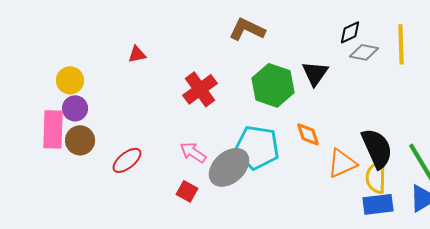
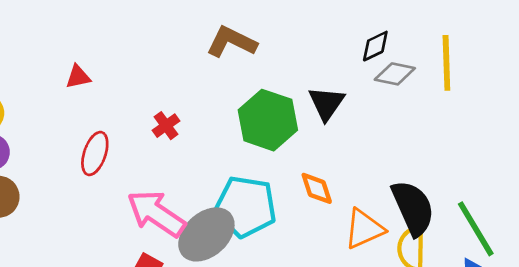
red cross: (200, 89) -> (166, 126), size x0.6
pink arrow: (193, 152) -> (156, 214), size x1.6
red ellipse: (127, 160) -> (95, 154), moved, turned -32

